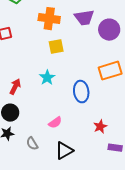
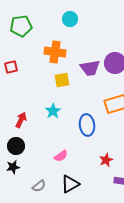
purple trapezoid: (84, 18) -> (90, 68), moved
gray semicircle: (32, 144) -> (39, 186), moved, turned -96

